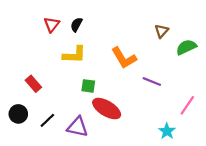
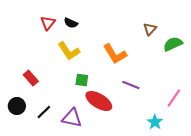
black semicircle: (76, 25) -> (71, 23), turned -96
yellow L-shape: (74, 55) -> (69, 51), turned 55
purple line: (152, 82) -> (131, 85), moved

